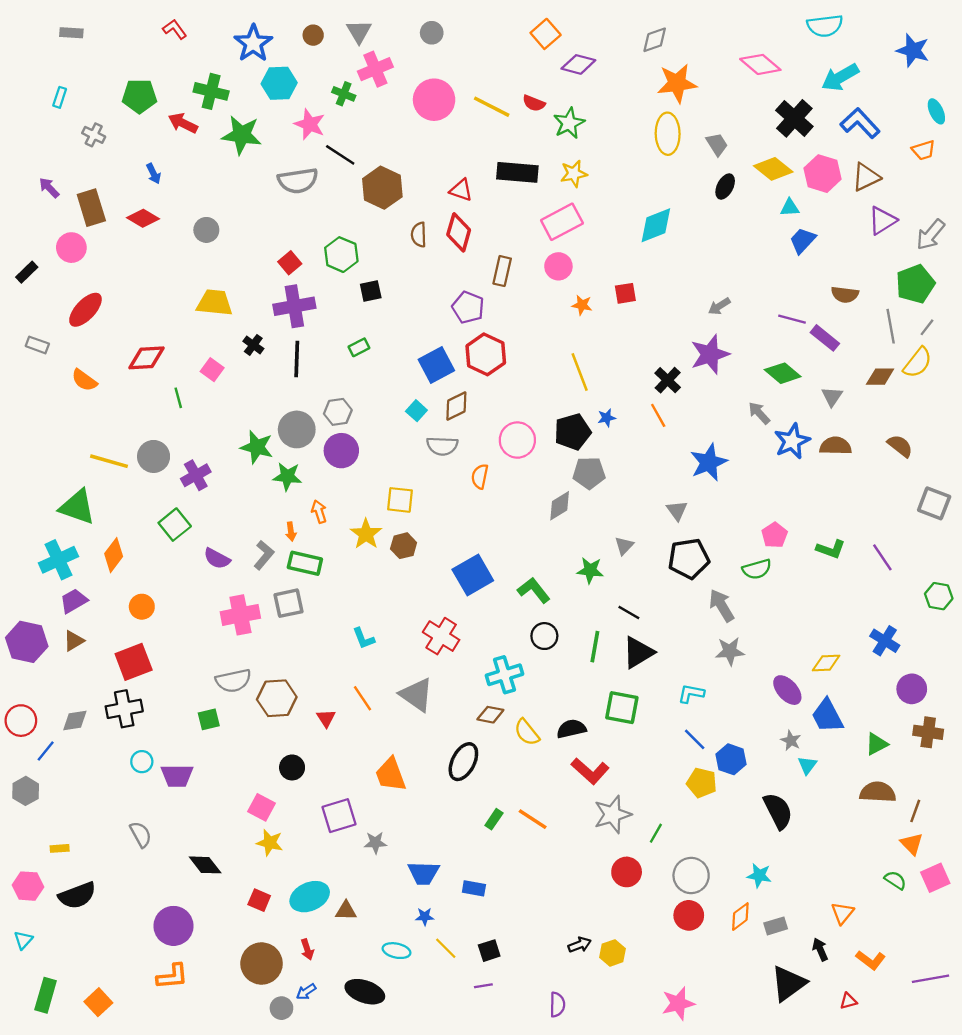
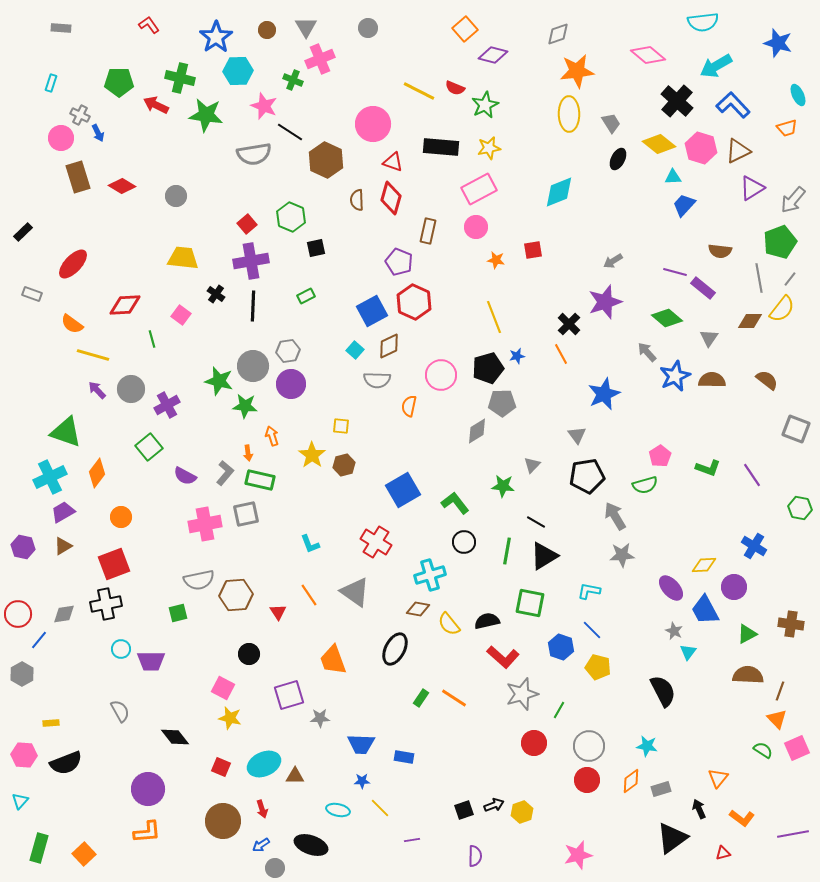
pink circle: (434, 100) -> (373, 124), moved
blue arrow: (154, 174) -> (98, 133), moved
purple arrow: (49, 188) -> (97, 390), moved
pink circle: (71, 248) -> (61, 138), moved
yellow line: (109, 461) -> (93, 355), moved
yellow square: (400, 500) -> (341, 426), size x0.7
purple hexagon: (27, 642) -> (23, 547), size x0.7
purple circle: (912, 689) -> (734, 587), moved
blue hexagon: (731, 759) -> (561, 647), moved
black square: (489, 951) -> (464, 810), moved
gray circle: (281, 1008) -> (275, 868), moved

